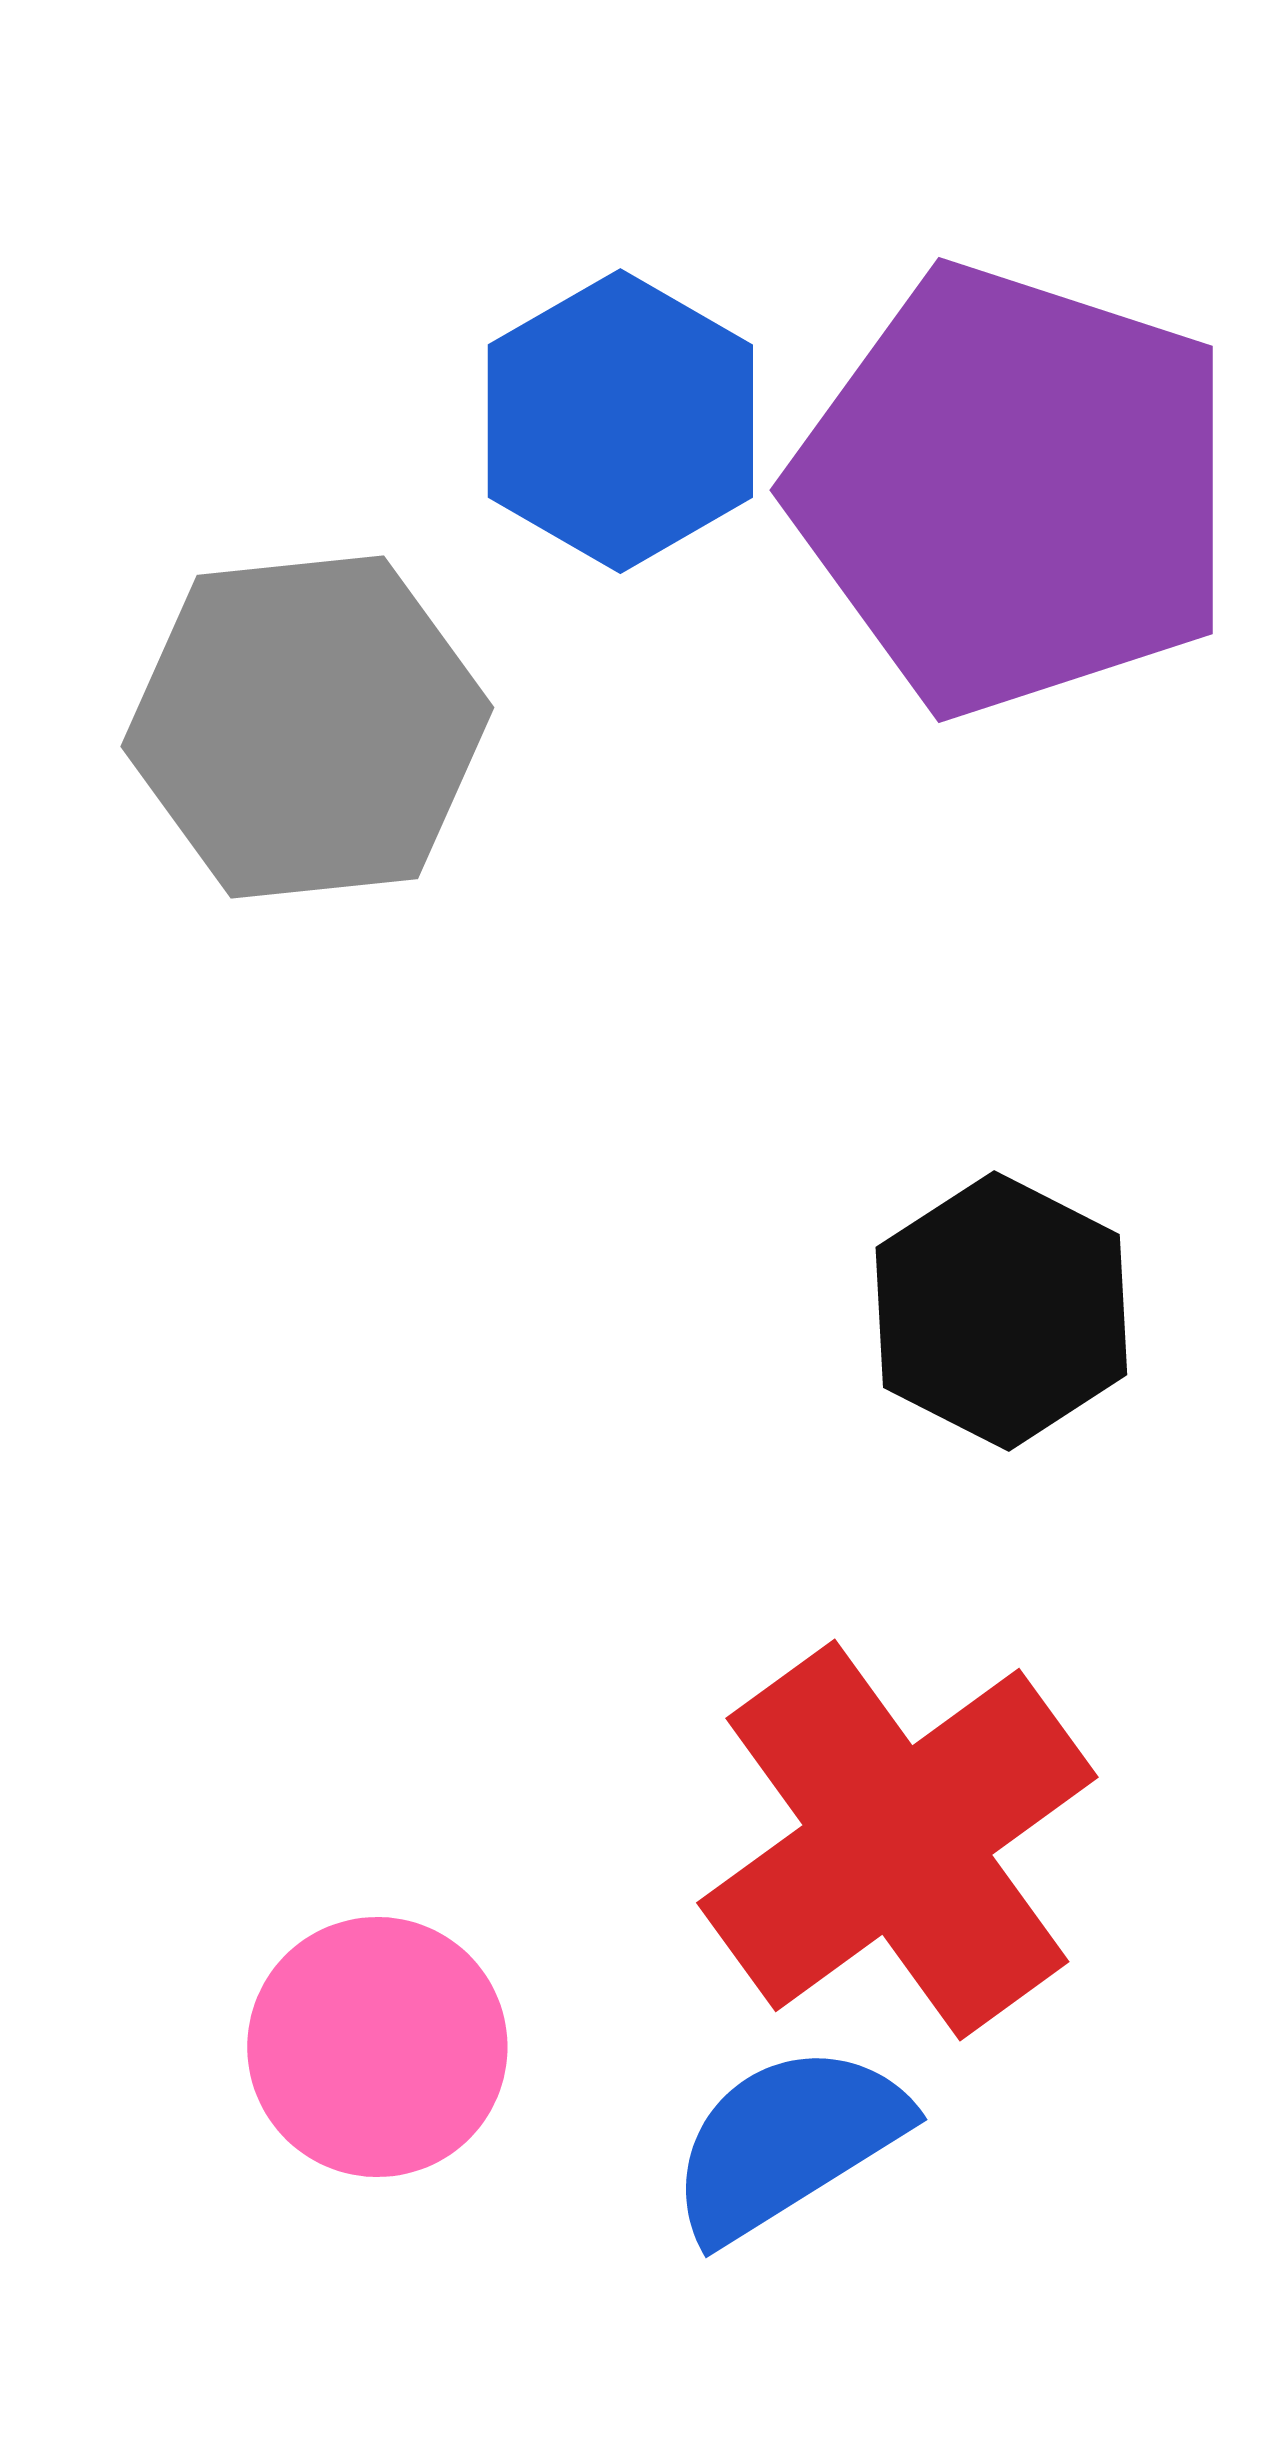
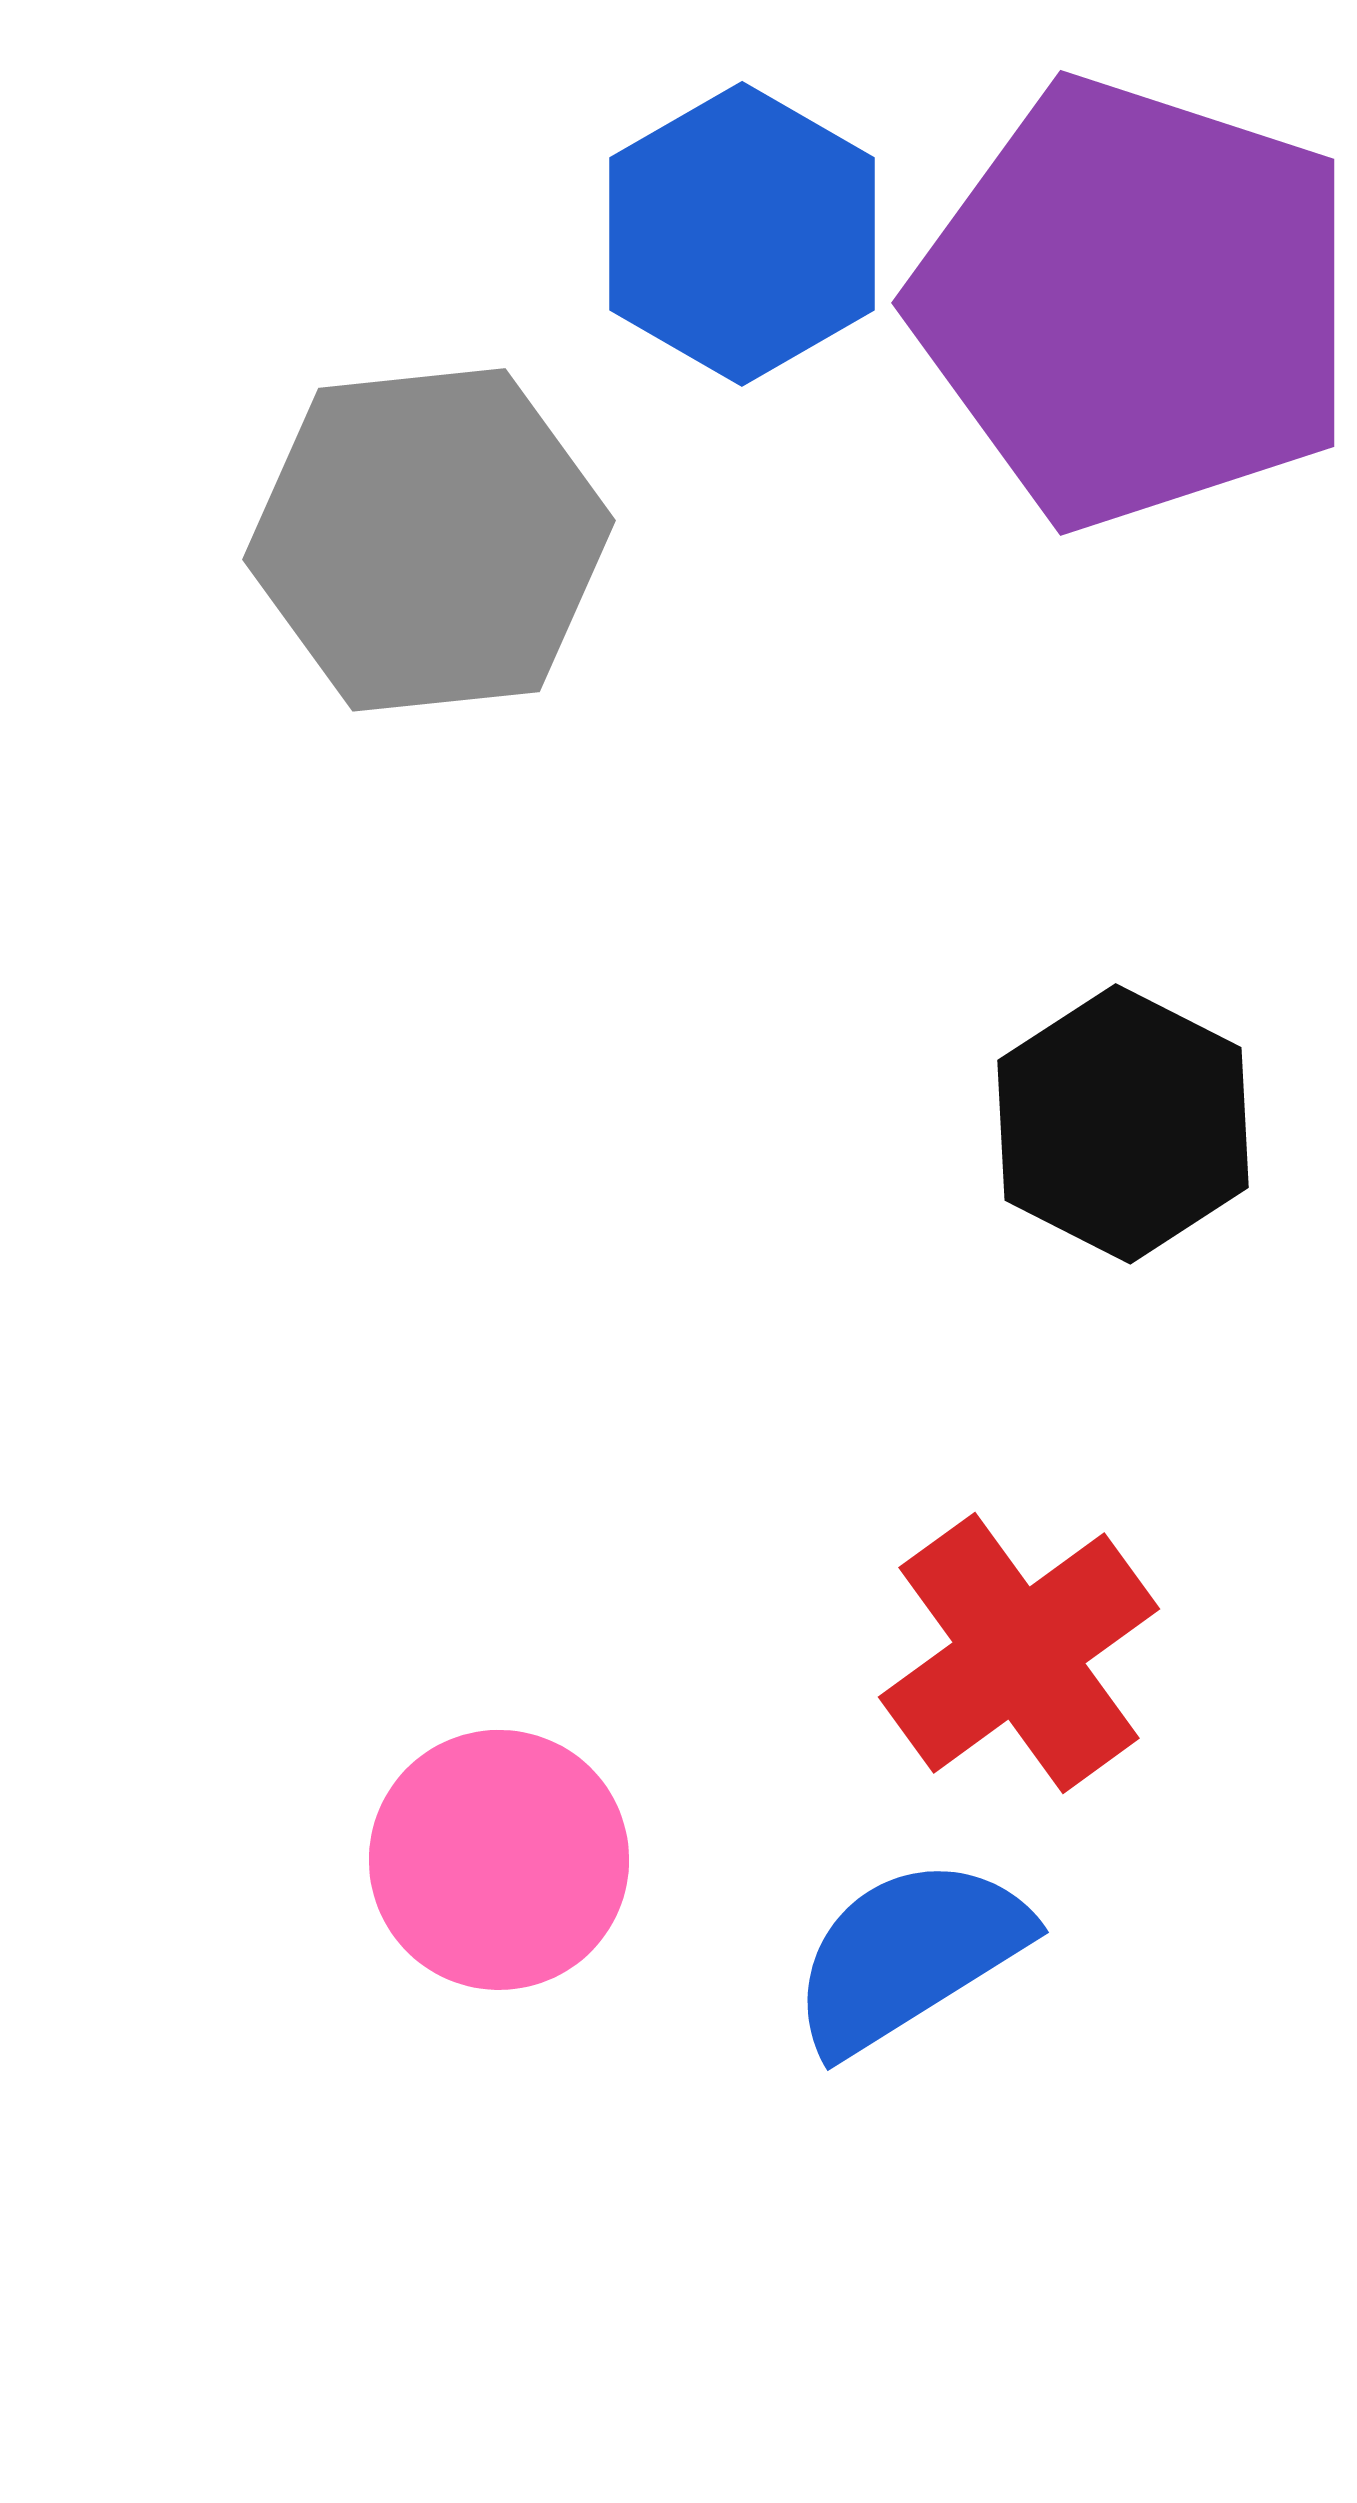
red cross: (897, 1840) -> (1019, 1653), size x0.7

